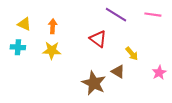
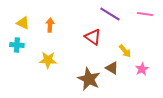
yellow star: (52, 50) -> (48, 60), moved
pink star: (159, 73) -> (142, 69), moved

